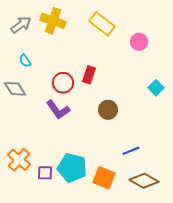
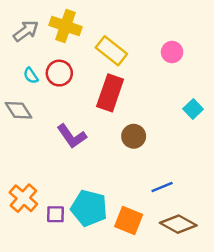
yellow rectangle: (102, 24) -> (111, 51), moved
red rectangle: (89, 75) -> (110, 93), size x1.6
red circle: (63, 83) -> (59, 73), moved

